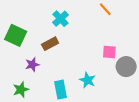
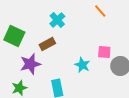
purple star: (32, 65) -> (30, 64), size x1.5
cyan star: (88, 80) -> (82, 65), moved

